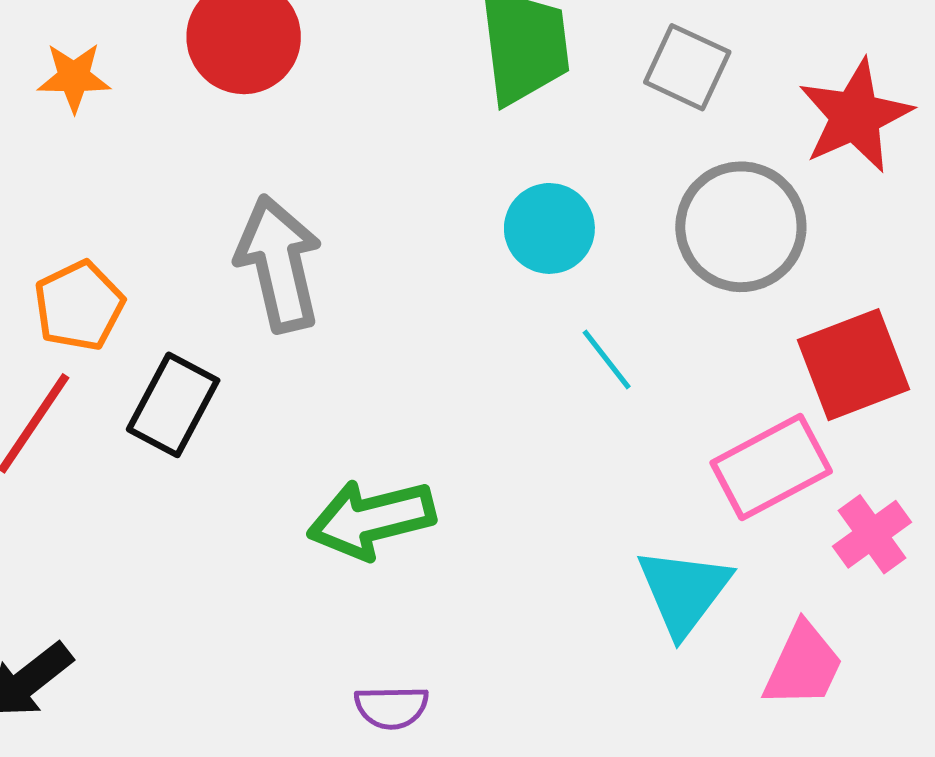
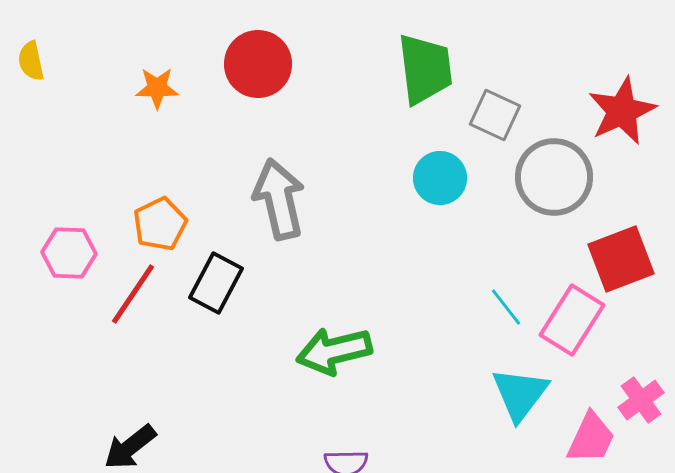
gray square: (687, 67) -> (495, 115), moved
cyan line: (607, 360) -> (506, 307), moved
pink rectangle: (771, 467) -> (572, 320), turned -30
pink cross: (872, 534) -> (641, 400), moved

